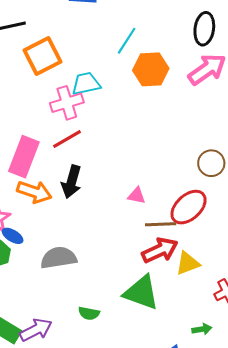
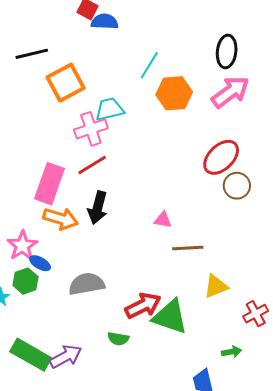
red ellipse: (189, 207) -> (221, 157), moved
red arrow: (160, 250) -> (143, 306), moved

